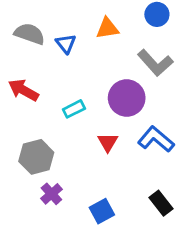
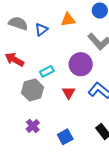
blue triangle: (66, 44) -> (41, 30), turned 32
gray hexagon: (36, 157) -> (33, 90), moved

